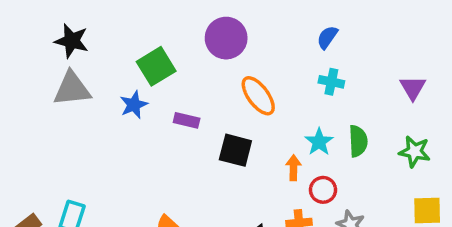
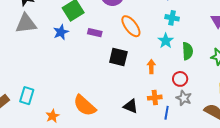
purple rectangle: (187, 120) -> (95, 33), moved
cyan star: (319, 142) -> (166, 41), moved
red circle: (323, 190) -> (180, 79), moved

